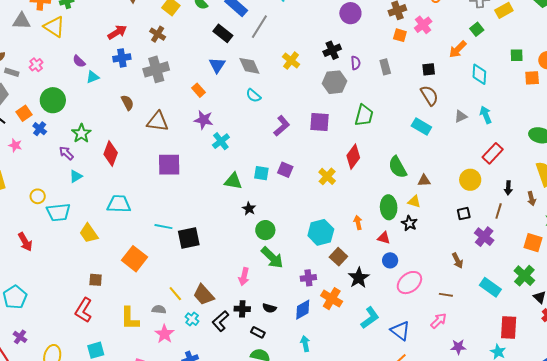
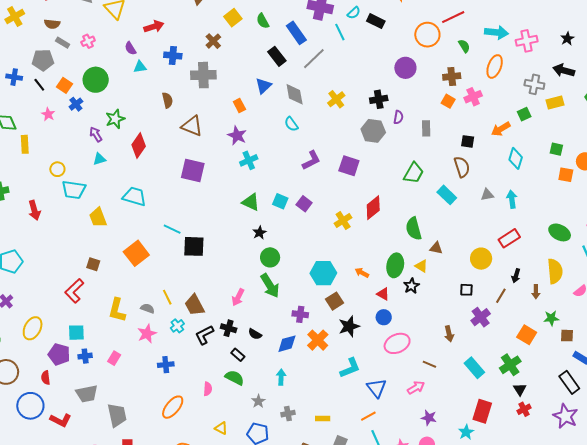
red arrow: (117, 32) -> (154, 26), moved
orange square: (24, 113) -> (64, 85), turned -35
green trapezoid: (364, 115) -> (414, 173), moved
orange arrow: (358, 223) -> (362, 273), turned -64

